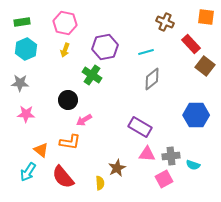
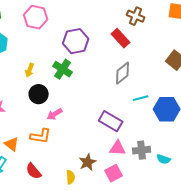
red rectangle: (191, 44) -> (121, 38), moved
yellow arrow: (65, 50) -> (30, 70), moved
cyan line: (146, 52) -> (141, 98), moved
red semicircle: (63, 177) -> (34, 171), size x0.7
pink square: (164, 179) -> (114, 173), moved

